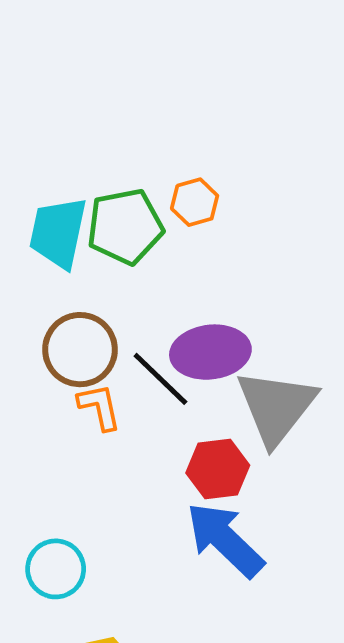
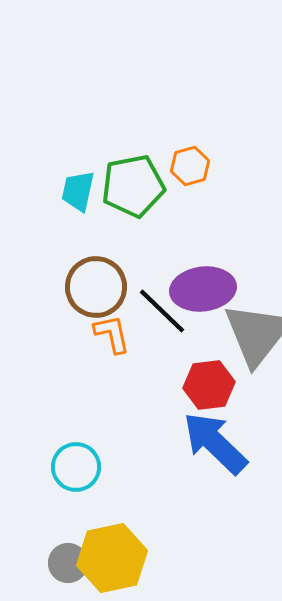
cyan trapezoid: (58, 233) -> (78, 191), size x0.7

